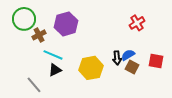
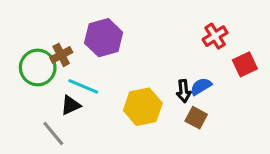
green circle: (24, 19) -> (38, 68), moved
red square: (156, 61) -> (245, 64), moved, turned -35
brown square: (132, 67) -> (196, 118), moved
black triangle: (55, 70) -> (71, 105), moved

